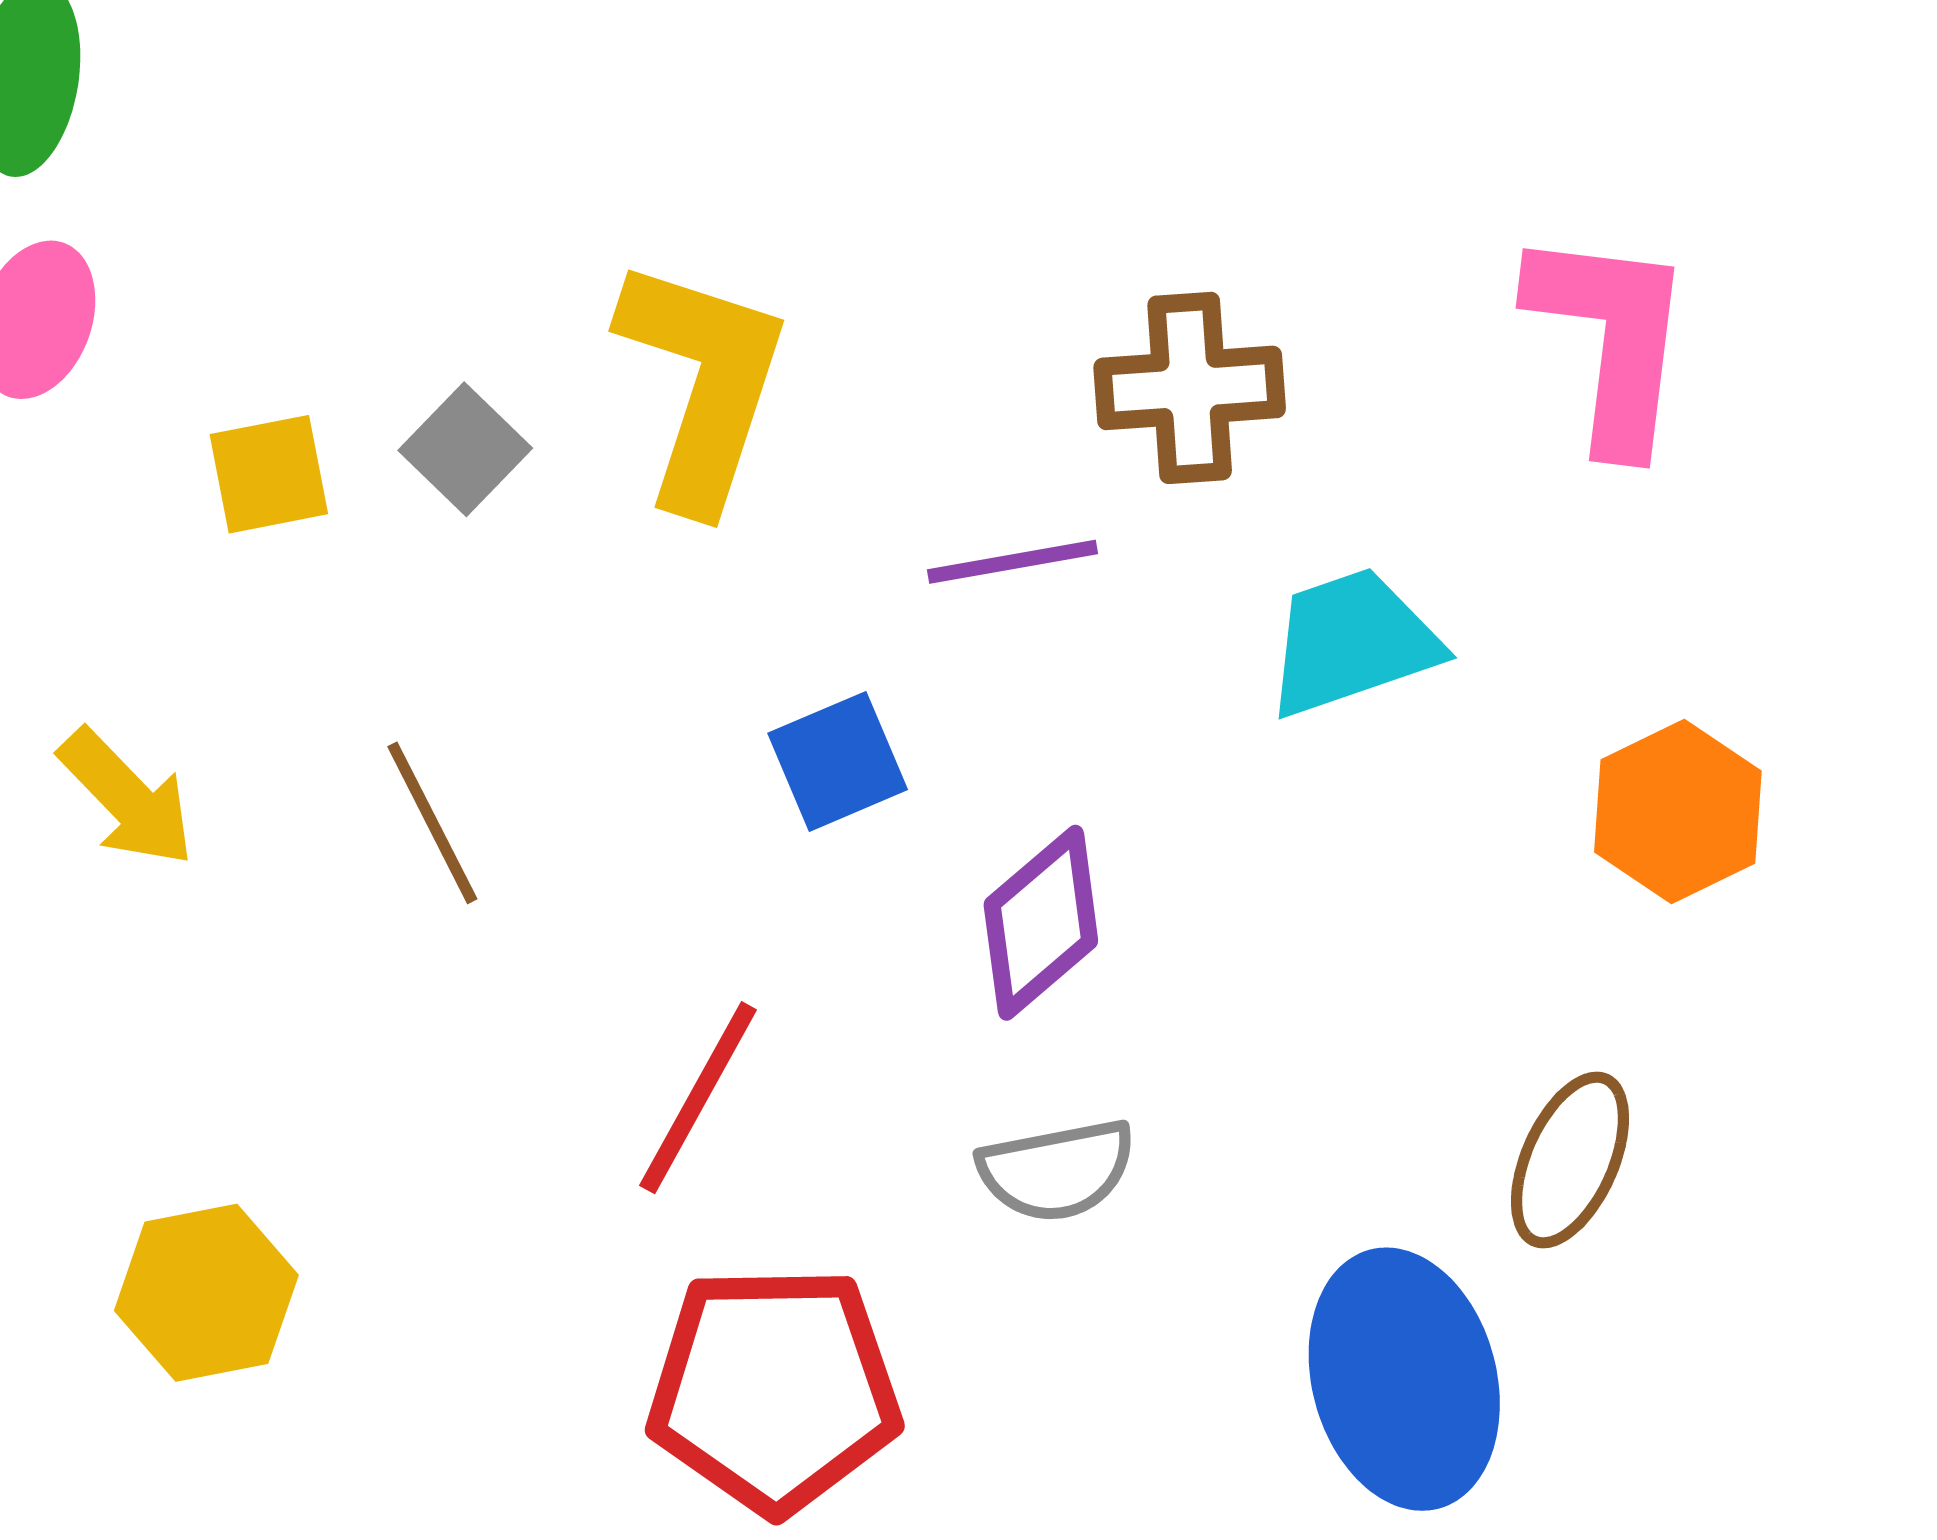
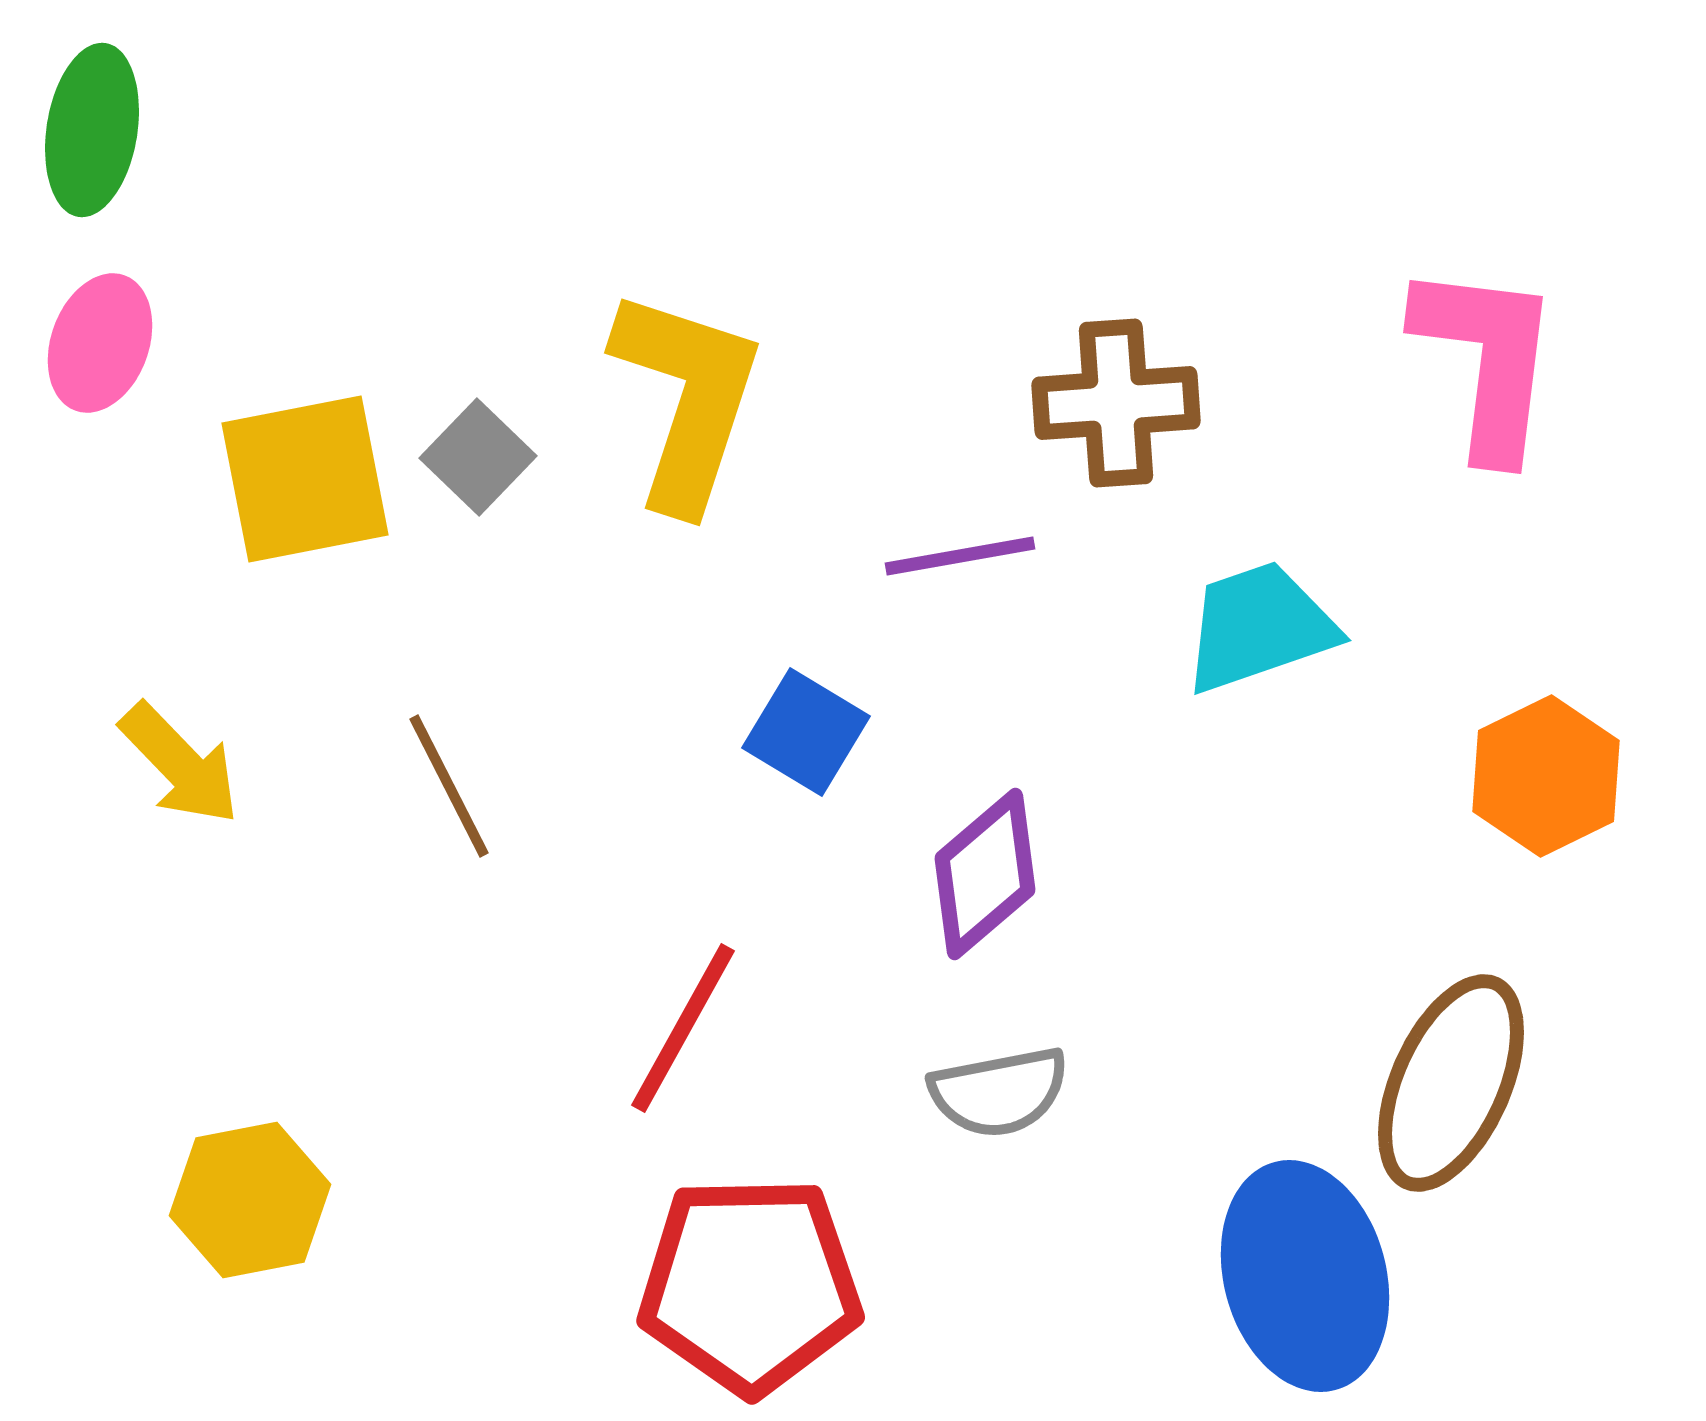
yellow square: (269, 474) -> (305, 479), size x1.6
blue square: (838, 761) -> (806, 732), turned -36
brown ellipse: (1570, 1160) -> (1451, 1083), size x1.4

